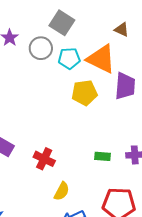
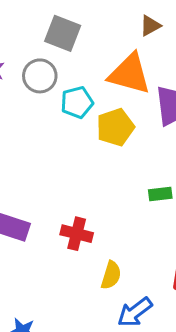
brown triangle: (122, 29) -> (150, 26), turned -42
cyan pentagon: (69, 58) -> (77, 102), moved
green rectangle: (103, 156) -> (160, 194), moved

